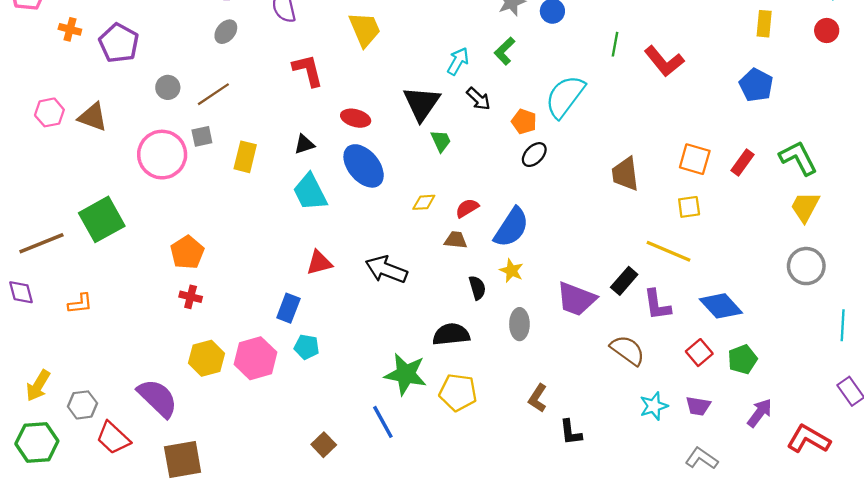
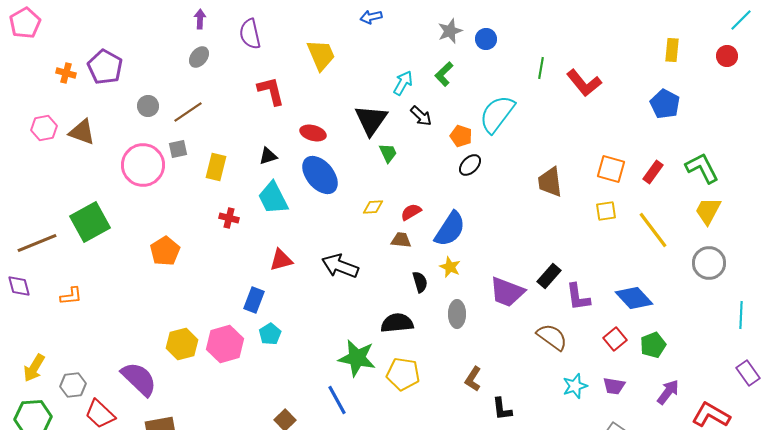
orange cross: (70, 29) -> (66, 73), moved
yellow line: (669, 251) -> (653, 230), moved, turned 30
red cross: (191, 297) -> (229, 218), moved
cyan pentagon: (307, 347) -> (270, 334), turned 30

